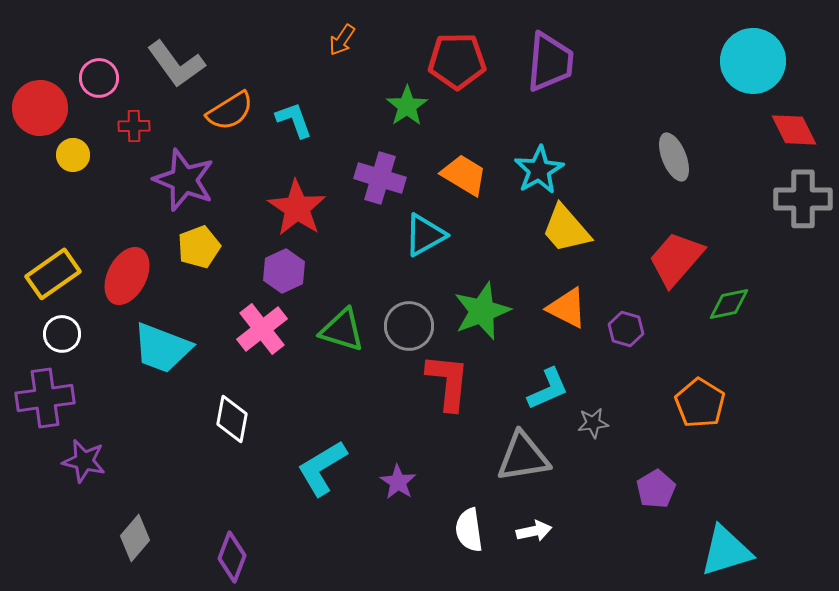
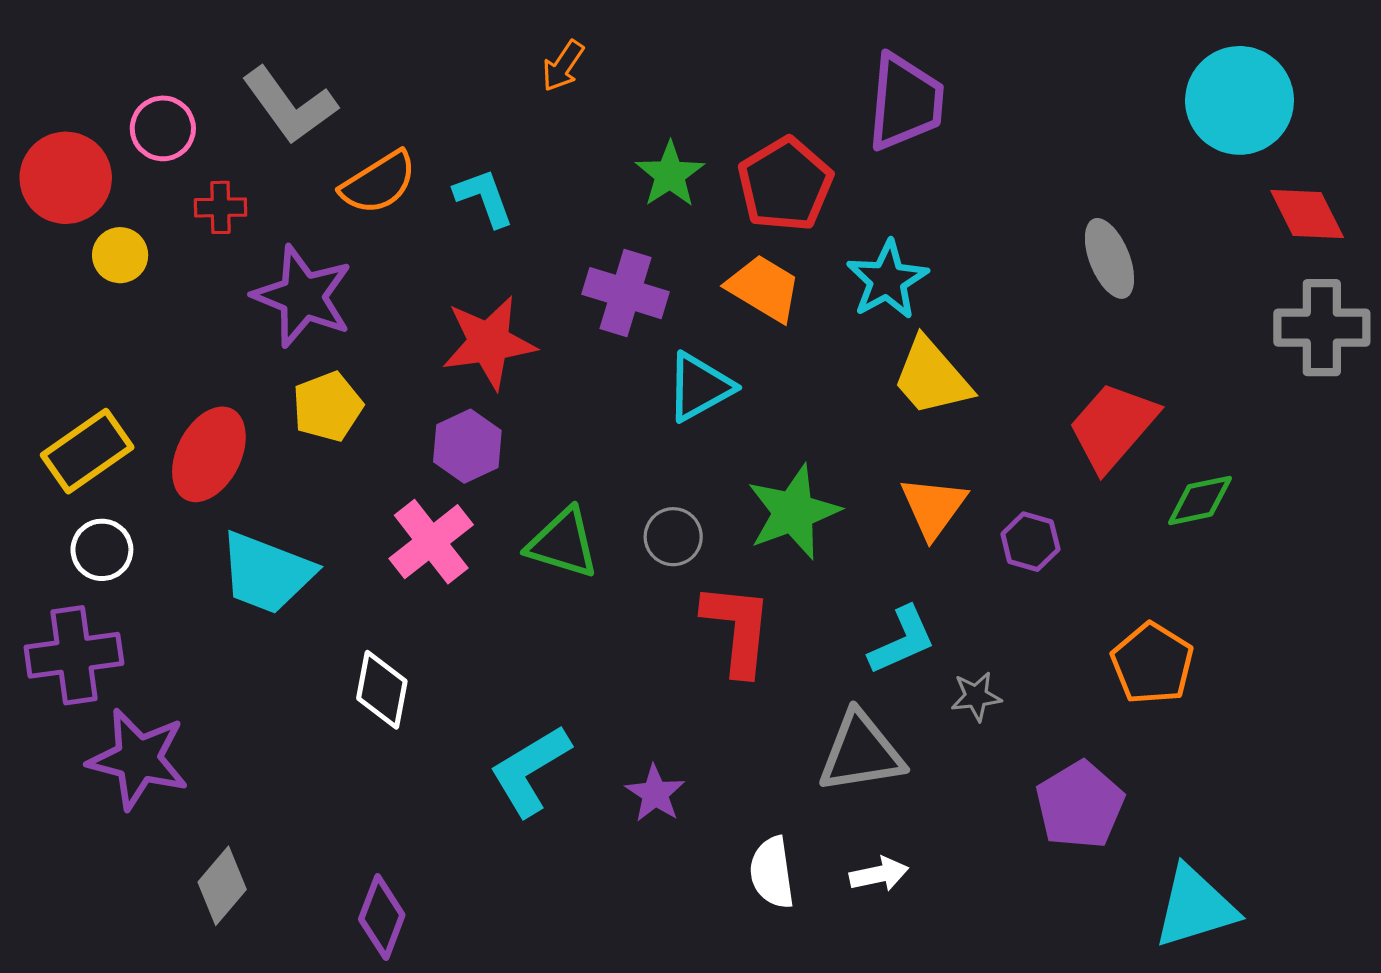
red pentagon: (457, 61) -> (785, 184), moved, turned -30
red star: (297, 208) -> (489, 342), turned 30
orange triangle: (567, 308) -> (933, 507), turned 39
gray circle: (409, 326) -> (673, 537), size x0.7
purple star: (84, 461) -> (138, 759), size x1.4
purple pentagon: (656, 489) -> (1080, 805), size x1.4

